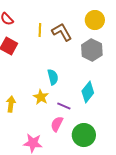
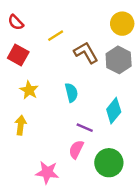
yellow line: (40, 30) -> (56, 36), turned 56
brown L-shape: (62, 32) -> (86, 53), moved
yellow star: (41, 97) -> (29, 90), moved

